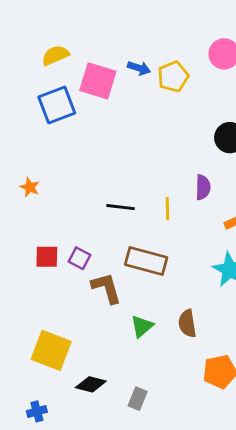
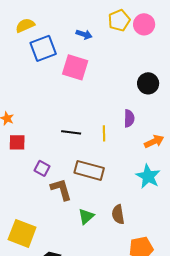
yellow pentagon: (173, 77) -> (119, 20), moved
pink square: (98, 81) -> (75, 67), moved
blue square: (57, 105) -> (43, 48), moved
red square: (47, 257) -> (17, 142), moved

